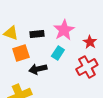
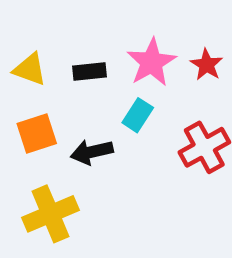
red star: (90, 42) -> (207, 65), moved
orange square: (21, 53) -> (37, 134), moved

